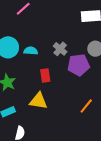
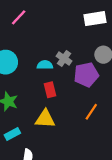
cyan semicircle: (31, 51) -> (45, 65), moved
orange line: (86, 106) -> (91, 112), moved

